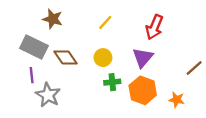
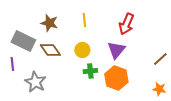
brown star: (53, 19) -> (49, 23), moved
yellow line: (105, 22) -> (84, 20), turned -48
purple line: (32, 75) -> (12, 64), moved
orange star: (177, 100) -> (159, 89), moved

